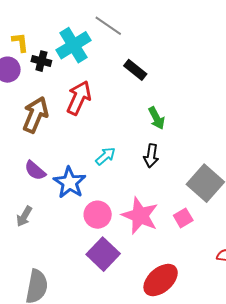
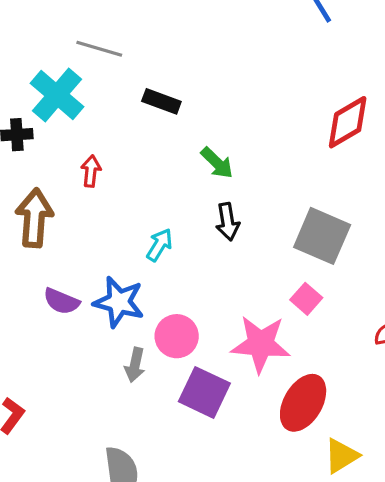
red arrow: (79, 98) -> (91, 171), size x0.6
gray arrow: (24, 216) -> (135, 365), moved
pink star: (140, 216) -> (261, 344), moved

